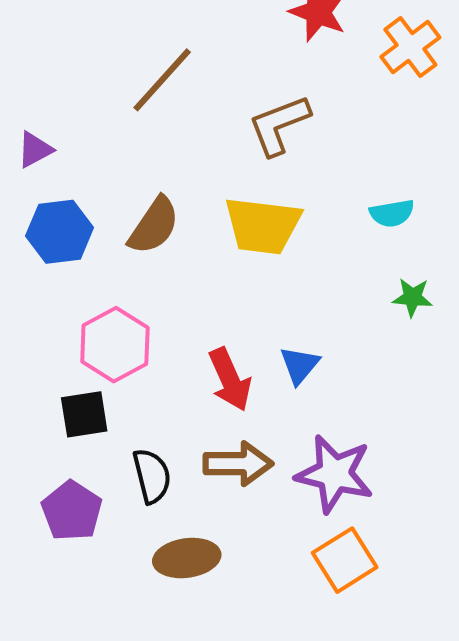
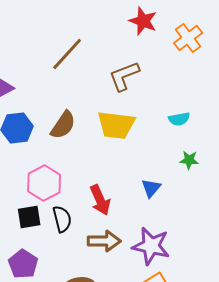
blue triangle: (300, 365) -> (151, 188), moved
black semicircle: (152, 476) -> (62, 219), moved

